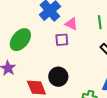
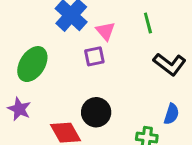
pink triangle: (71, 24) -> (105, 31), turned 32

